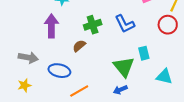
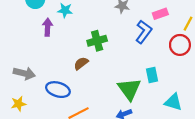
blue L-shape: (125, 24) -> (144, 32), moved, turned -120
purple arrow: (51, 26) -> (47, 27), moved, size x0.7

